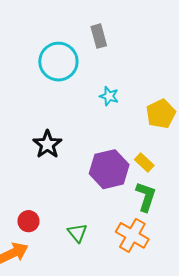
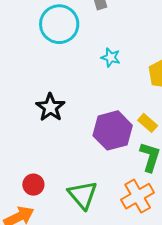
green triangle: (77, 233) -> (83, 195), size x1.5
orange cross: (132, 235) -> (138, 196), turned 32

